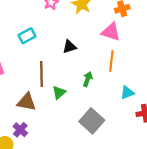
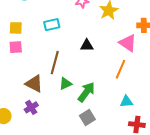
green arrow: (88, 79) -> (86, 92), moved, size x1.5
gray square: (92, 121) -> (87, 117), size x0.7
purple cross: (20, 130) -> (31, 107), moved

